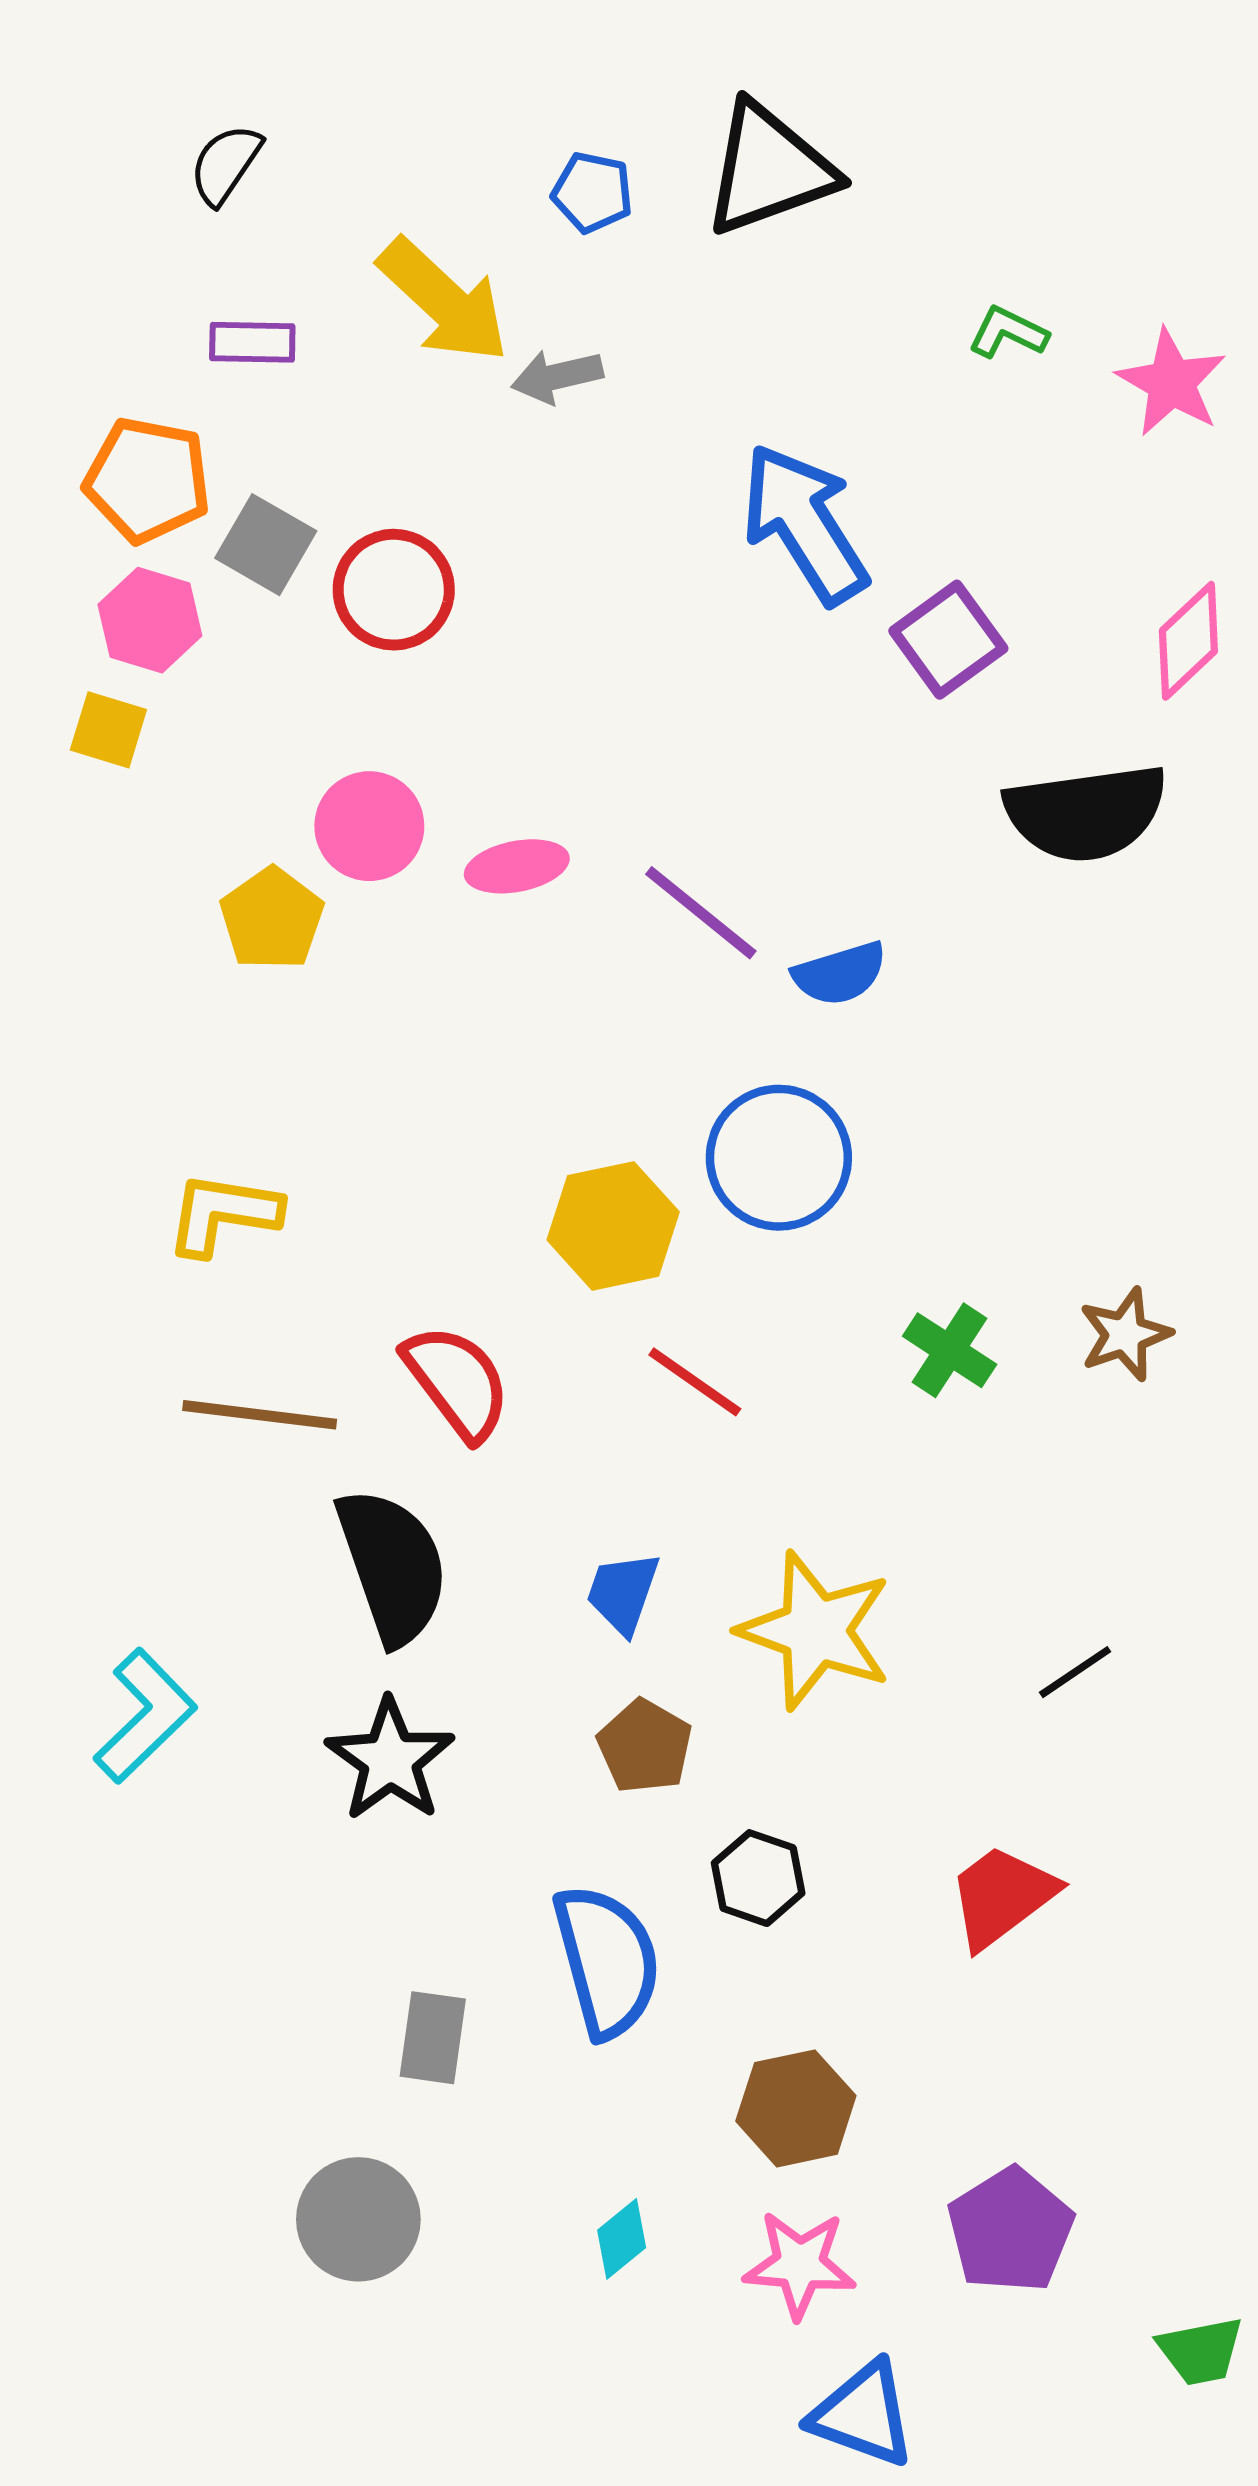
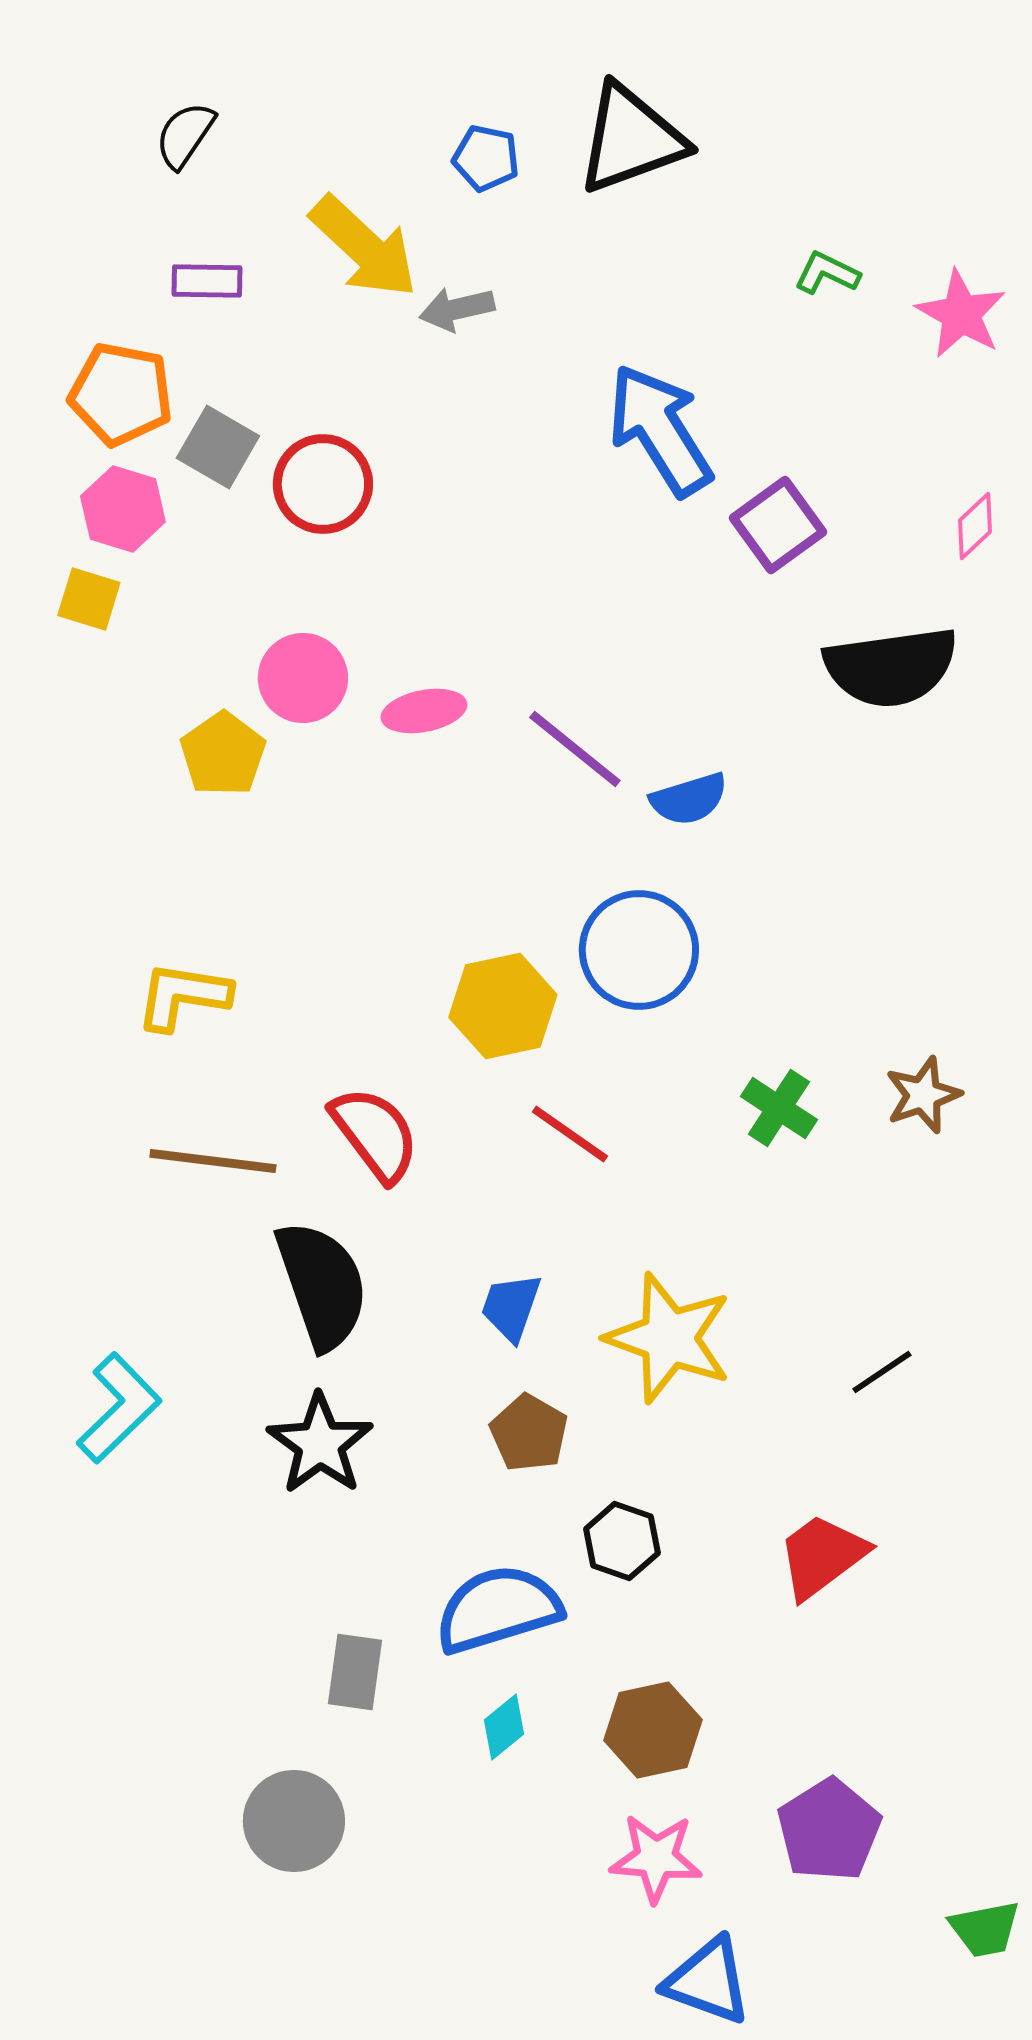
pink diamond: (1188, 641) -> (975, 526), size x0.7
blue semicircle: (607, 1961) -> (498, 1609), turned -92
cyan diamond: (622, 2239) -> (504, 1727), moved

